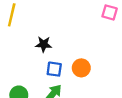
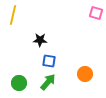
orange circle: (81, 68) -> (85, 74), moved

